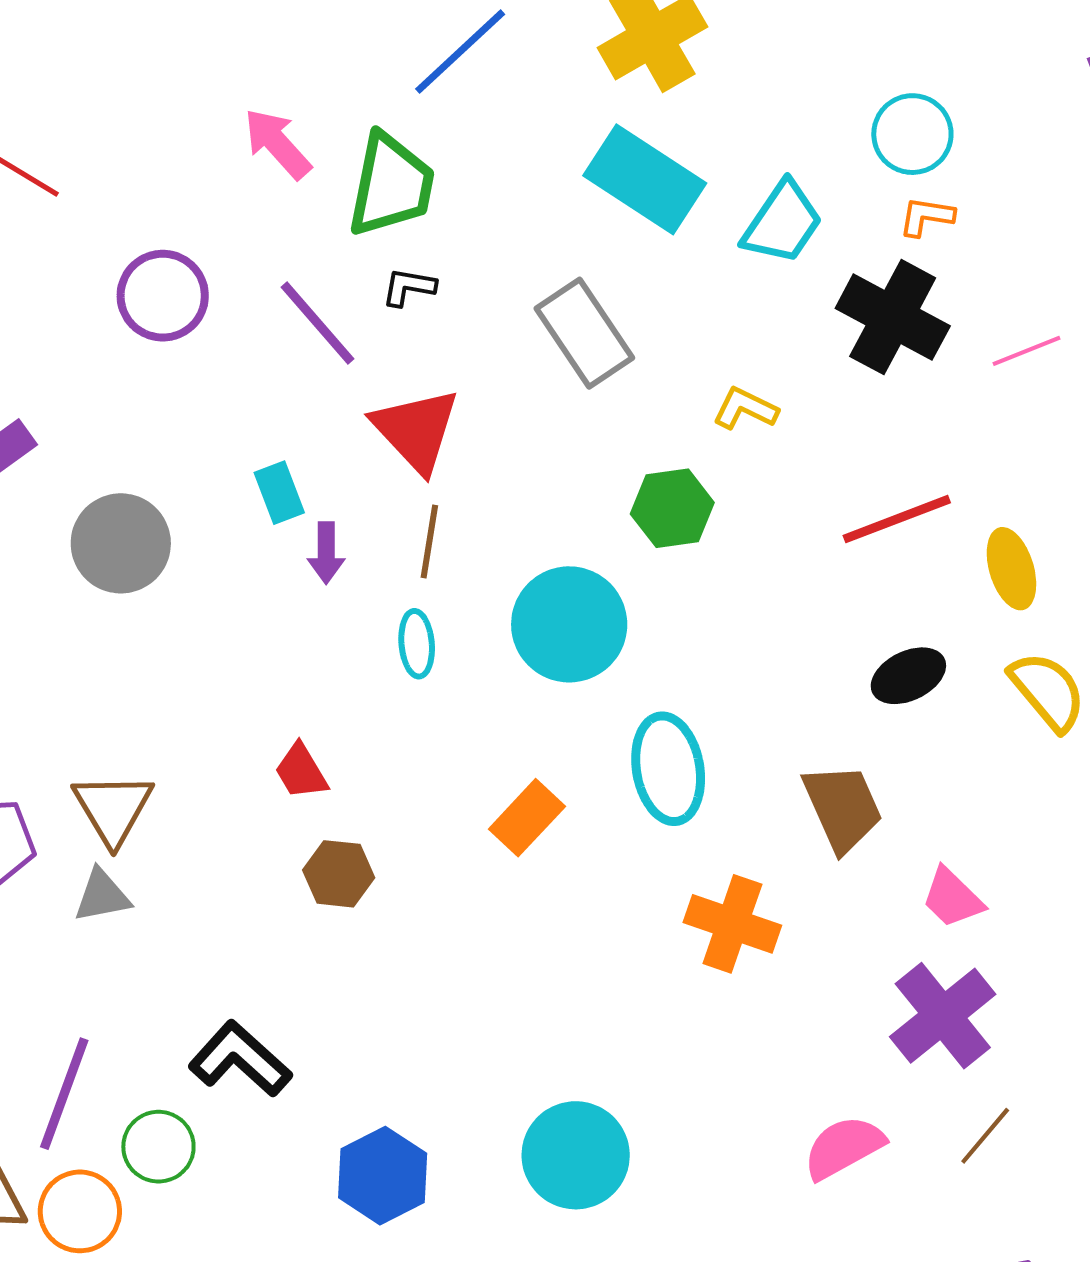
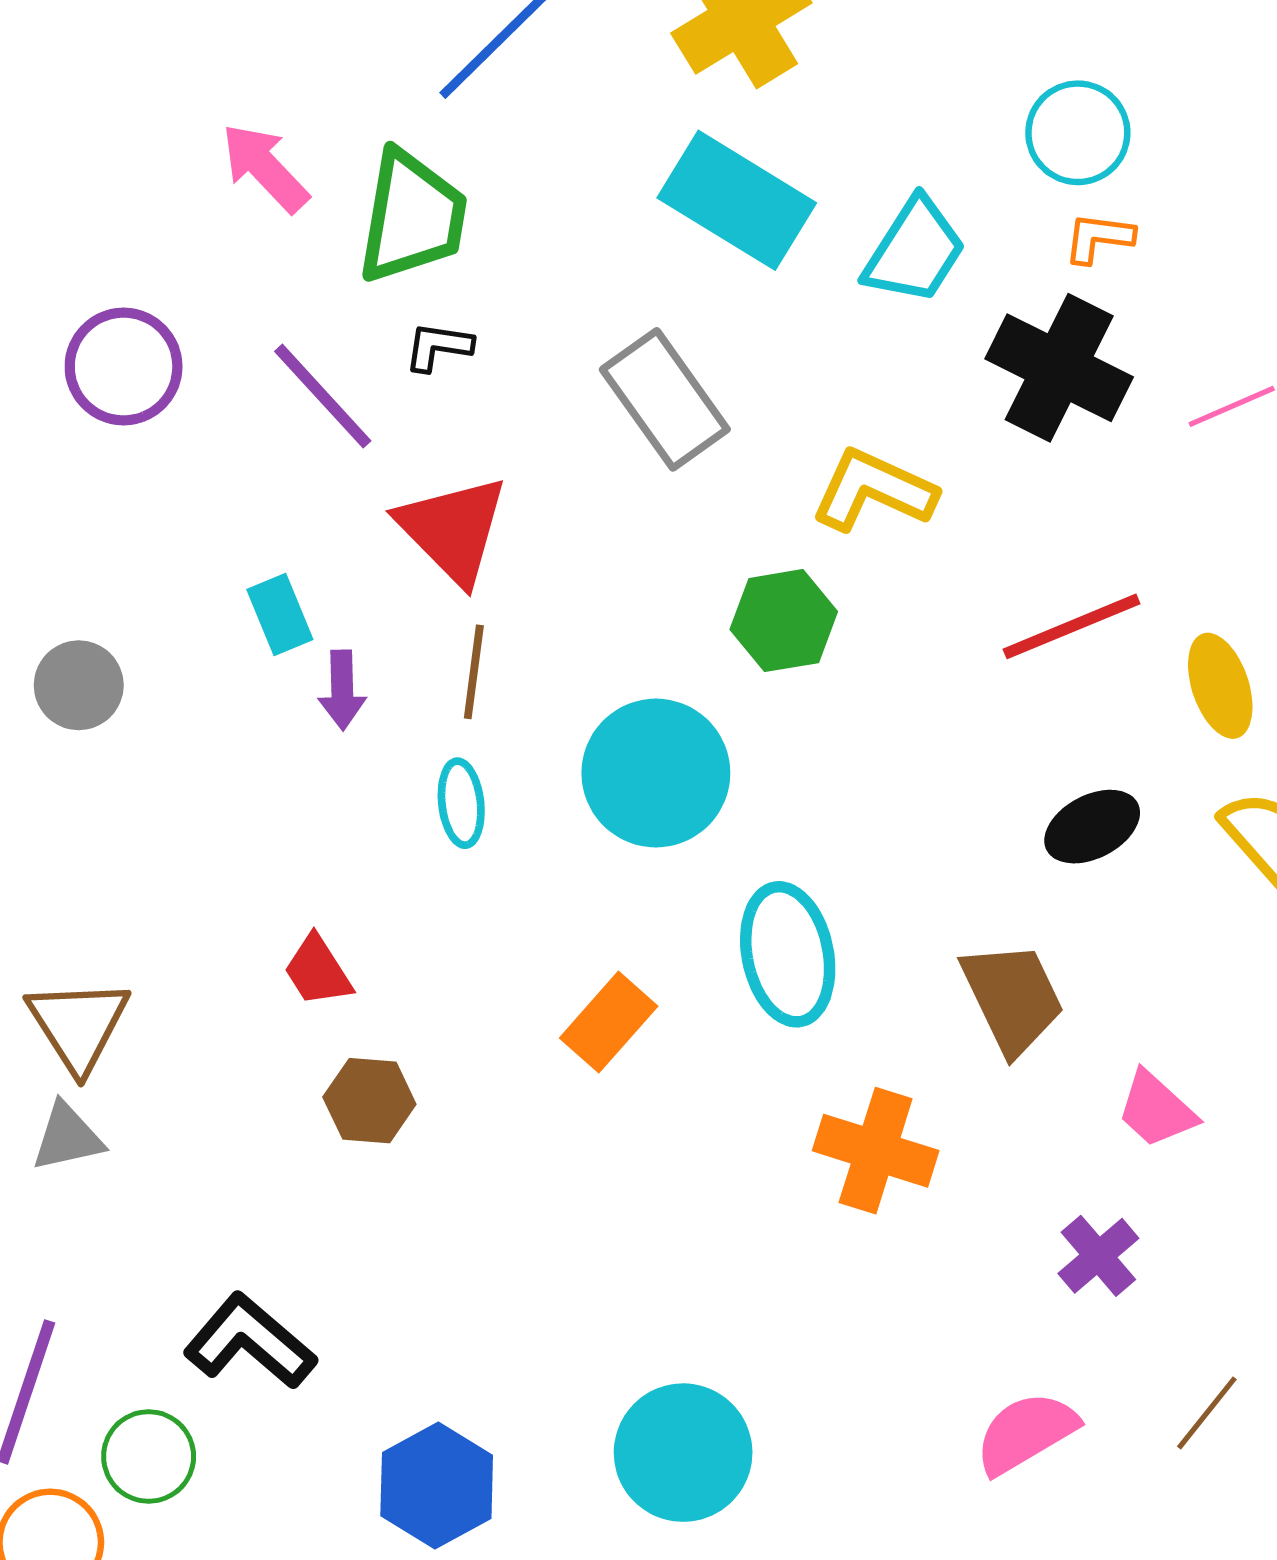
yellow L-shape: (745, 409) -> (874, 490), size x1.5
gray circle: (121, 543) -> (79, 685), size x0.7
purple cross: (943, 1016) -> (1098, 1256), moved, size x0.6

